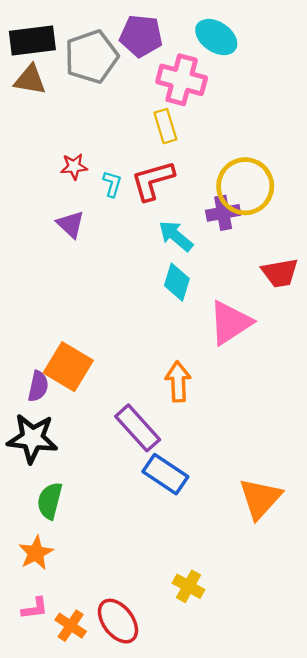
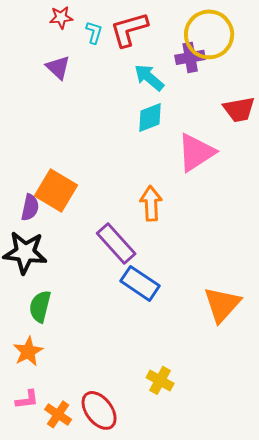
cyan diamond: (177, 282) -> (150, 117), turned 52

